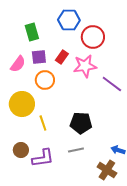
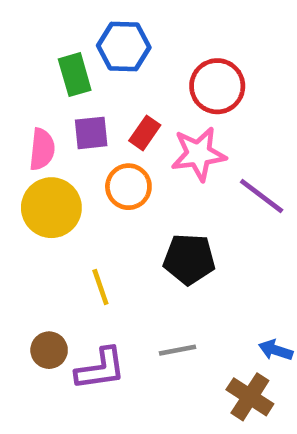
blue hexagon: (69, 20) -> (124, 47), moved
pink semicircle: (18, 64) -> (42, 149), turned -30
orange circle: (45, 80) -> (128, 187), moved
yellow circle: (22, 104) -> (51, 208), moved
black pentagon: (81, 123) -> (189, 259), moved

